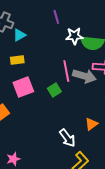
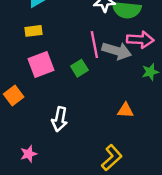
orange triangle: (91, 124) -> (125, 110), turned 40
white arrow: (67, 138) -> (60, 119), moved, turned 48

